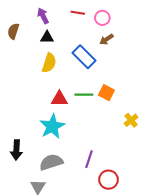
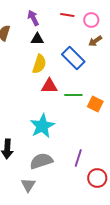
orange square: (106, 93) -> (95, 104), moved
red triangle: (59, 99) -> (49, 86), moved

